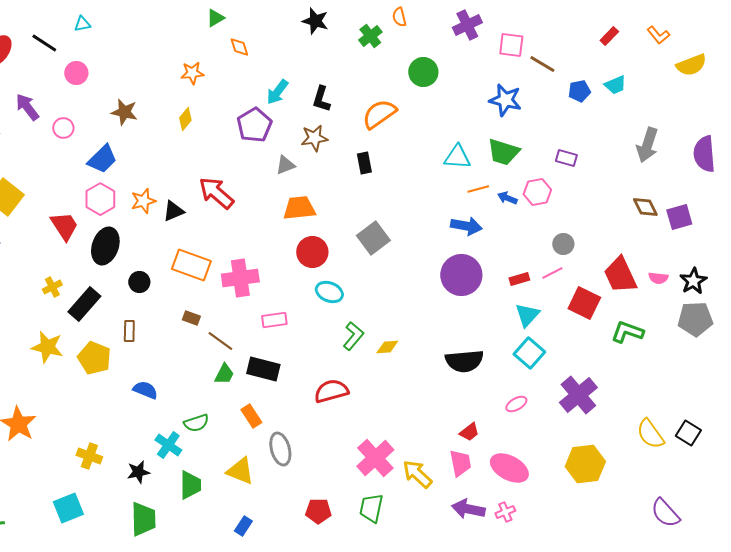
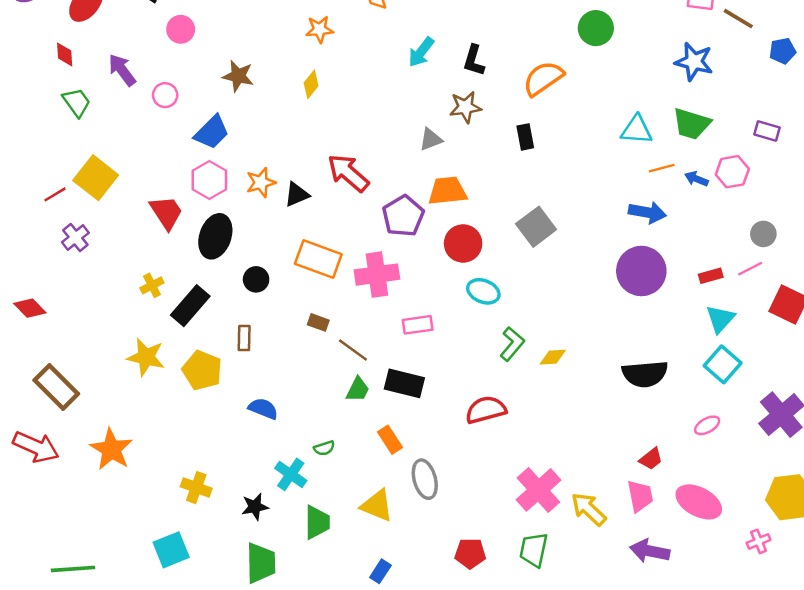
purple pentagon: (254, 125) -> (403, 216), moved
green semicircle: (196, 423) -> (324, 448), size x0.7
pink cross: (505, 512) -> (759, 541), moved

